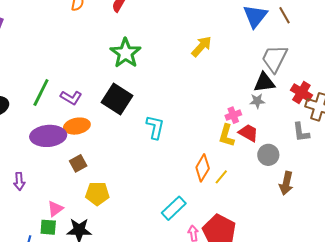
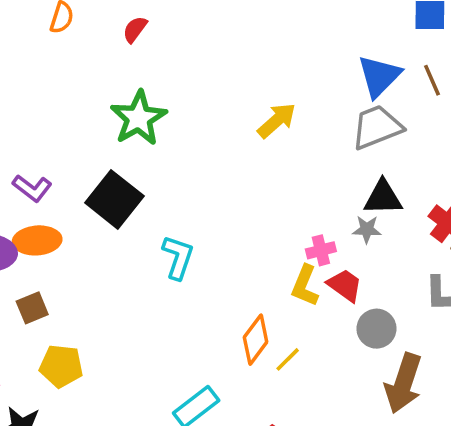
gray trapezoid: (274, 59) -> (377, 127), moved, turned 36
brown arrow: (286, 183) -> (403, 383), size x1.4

